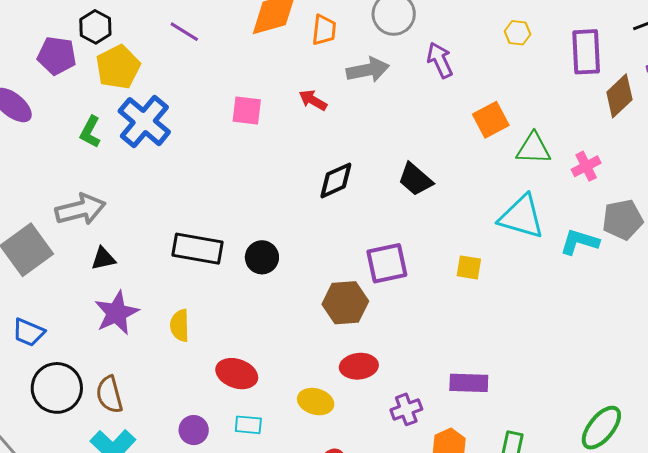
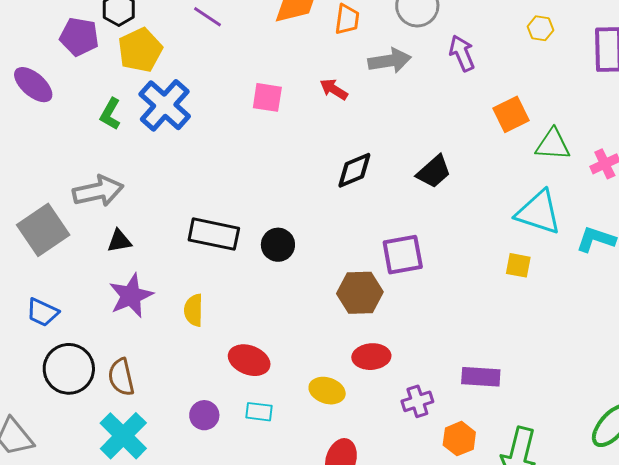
black trapezoid: (415, 179) -> (434, 172), turned -84
yellow square: (469, 267) -> (518, 265), moved

